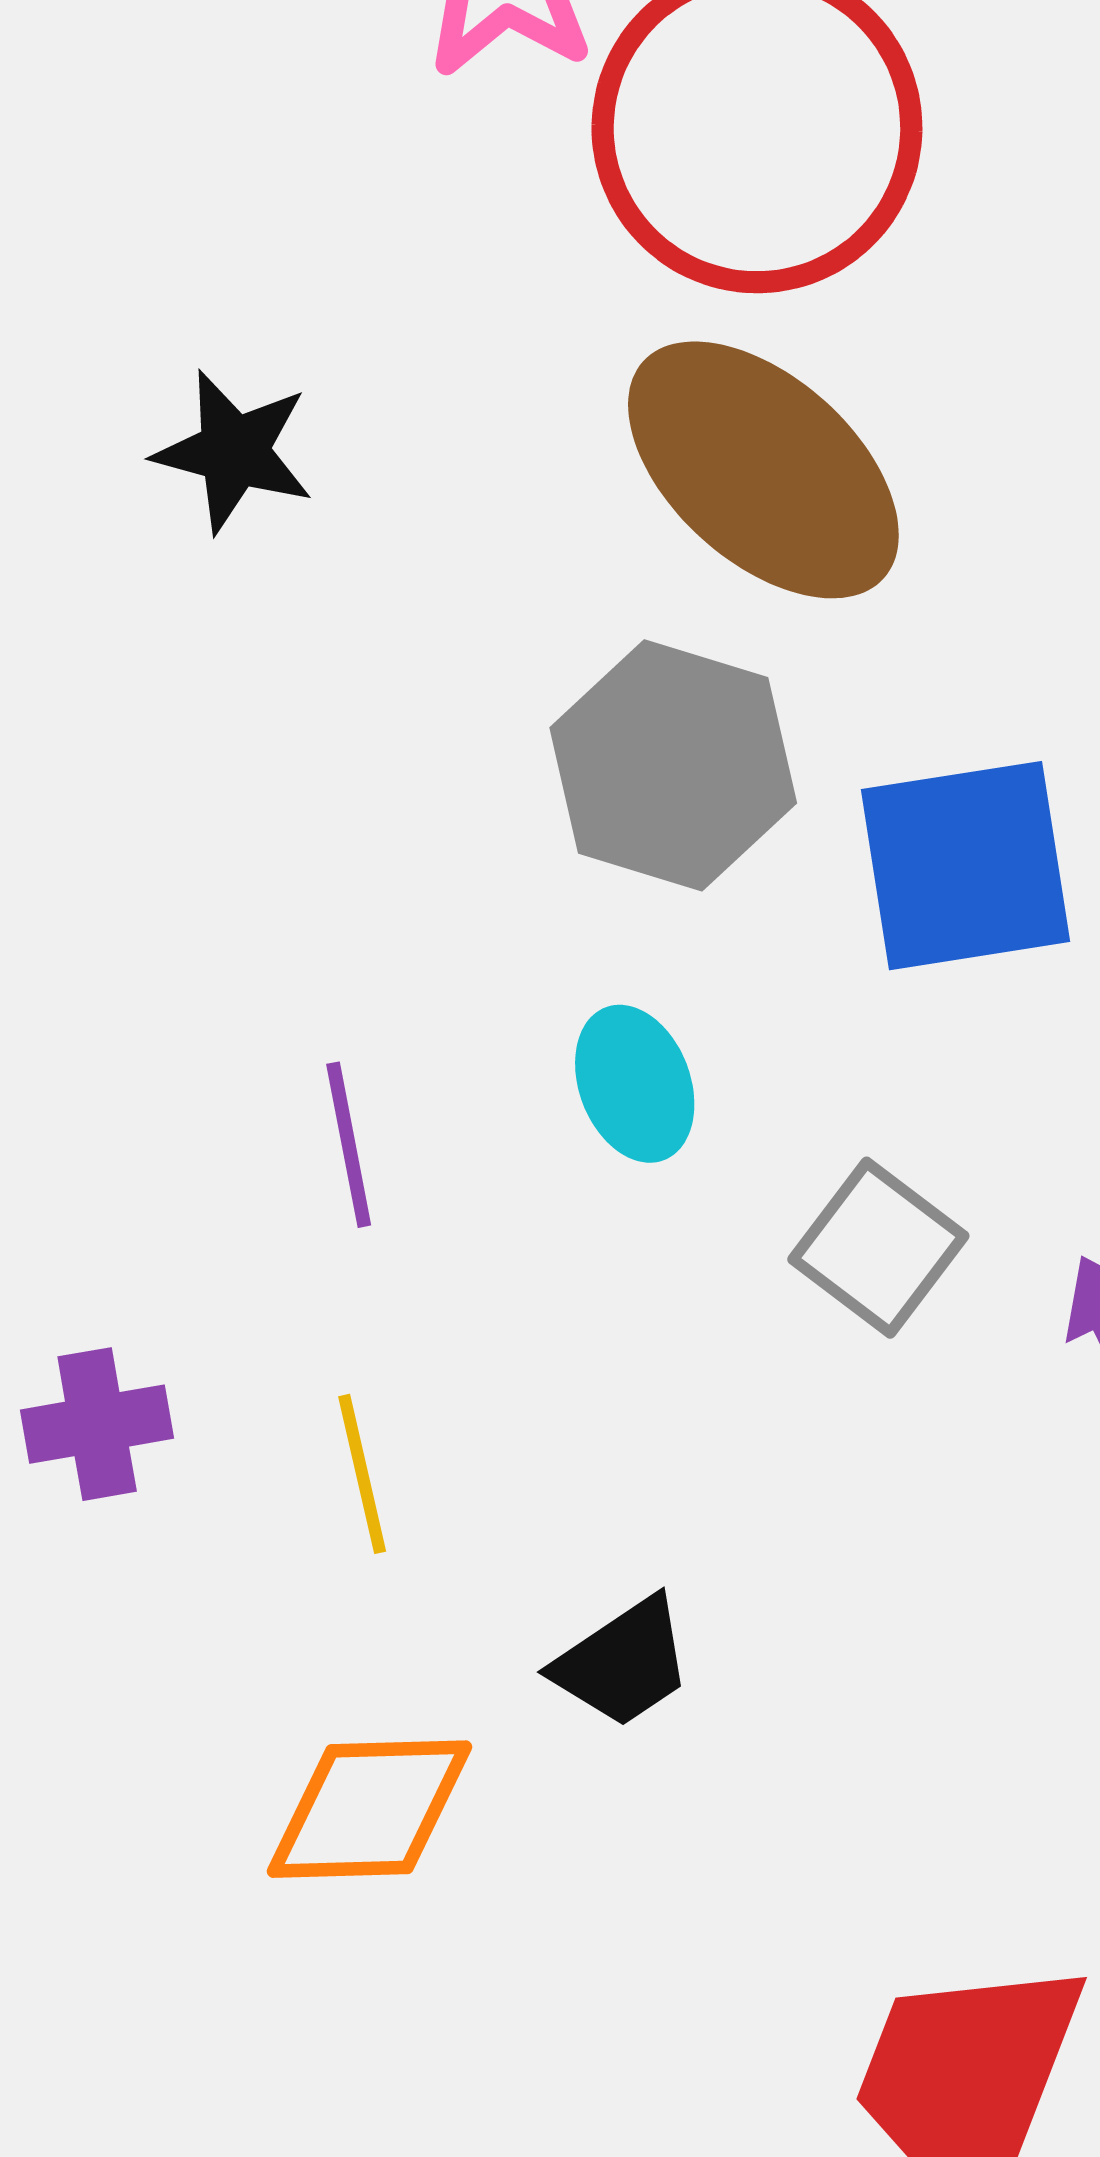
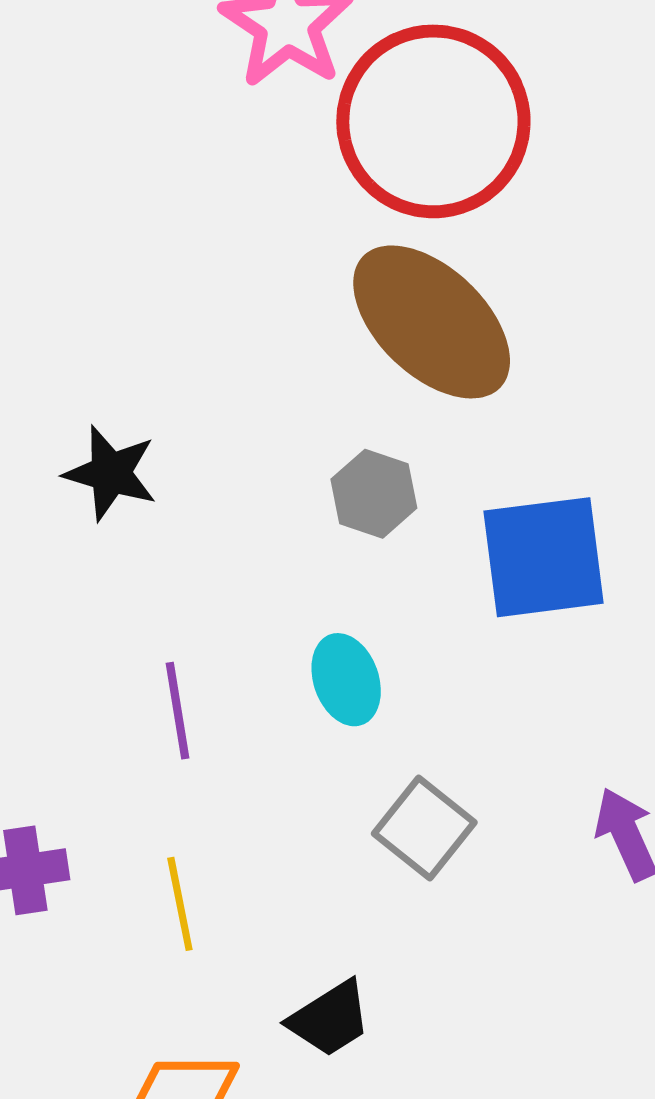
black star: (234, 451) -> (111, 473), moved
gray hexagon: (673, 765) -> (374, 494), size x0.6
gray square: (878, 1248) -> (424, 828), moved

